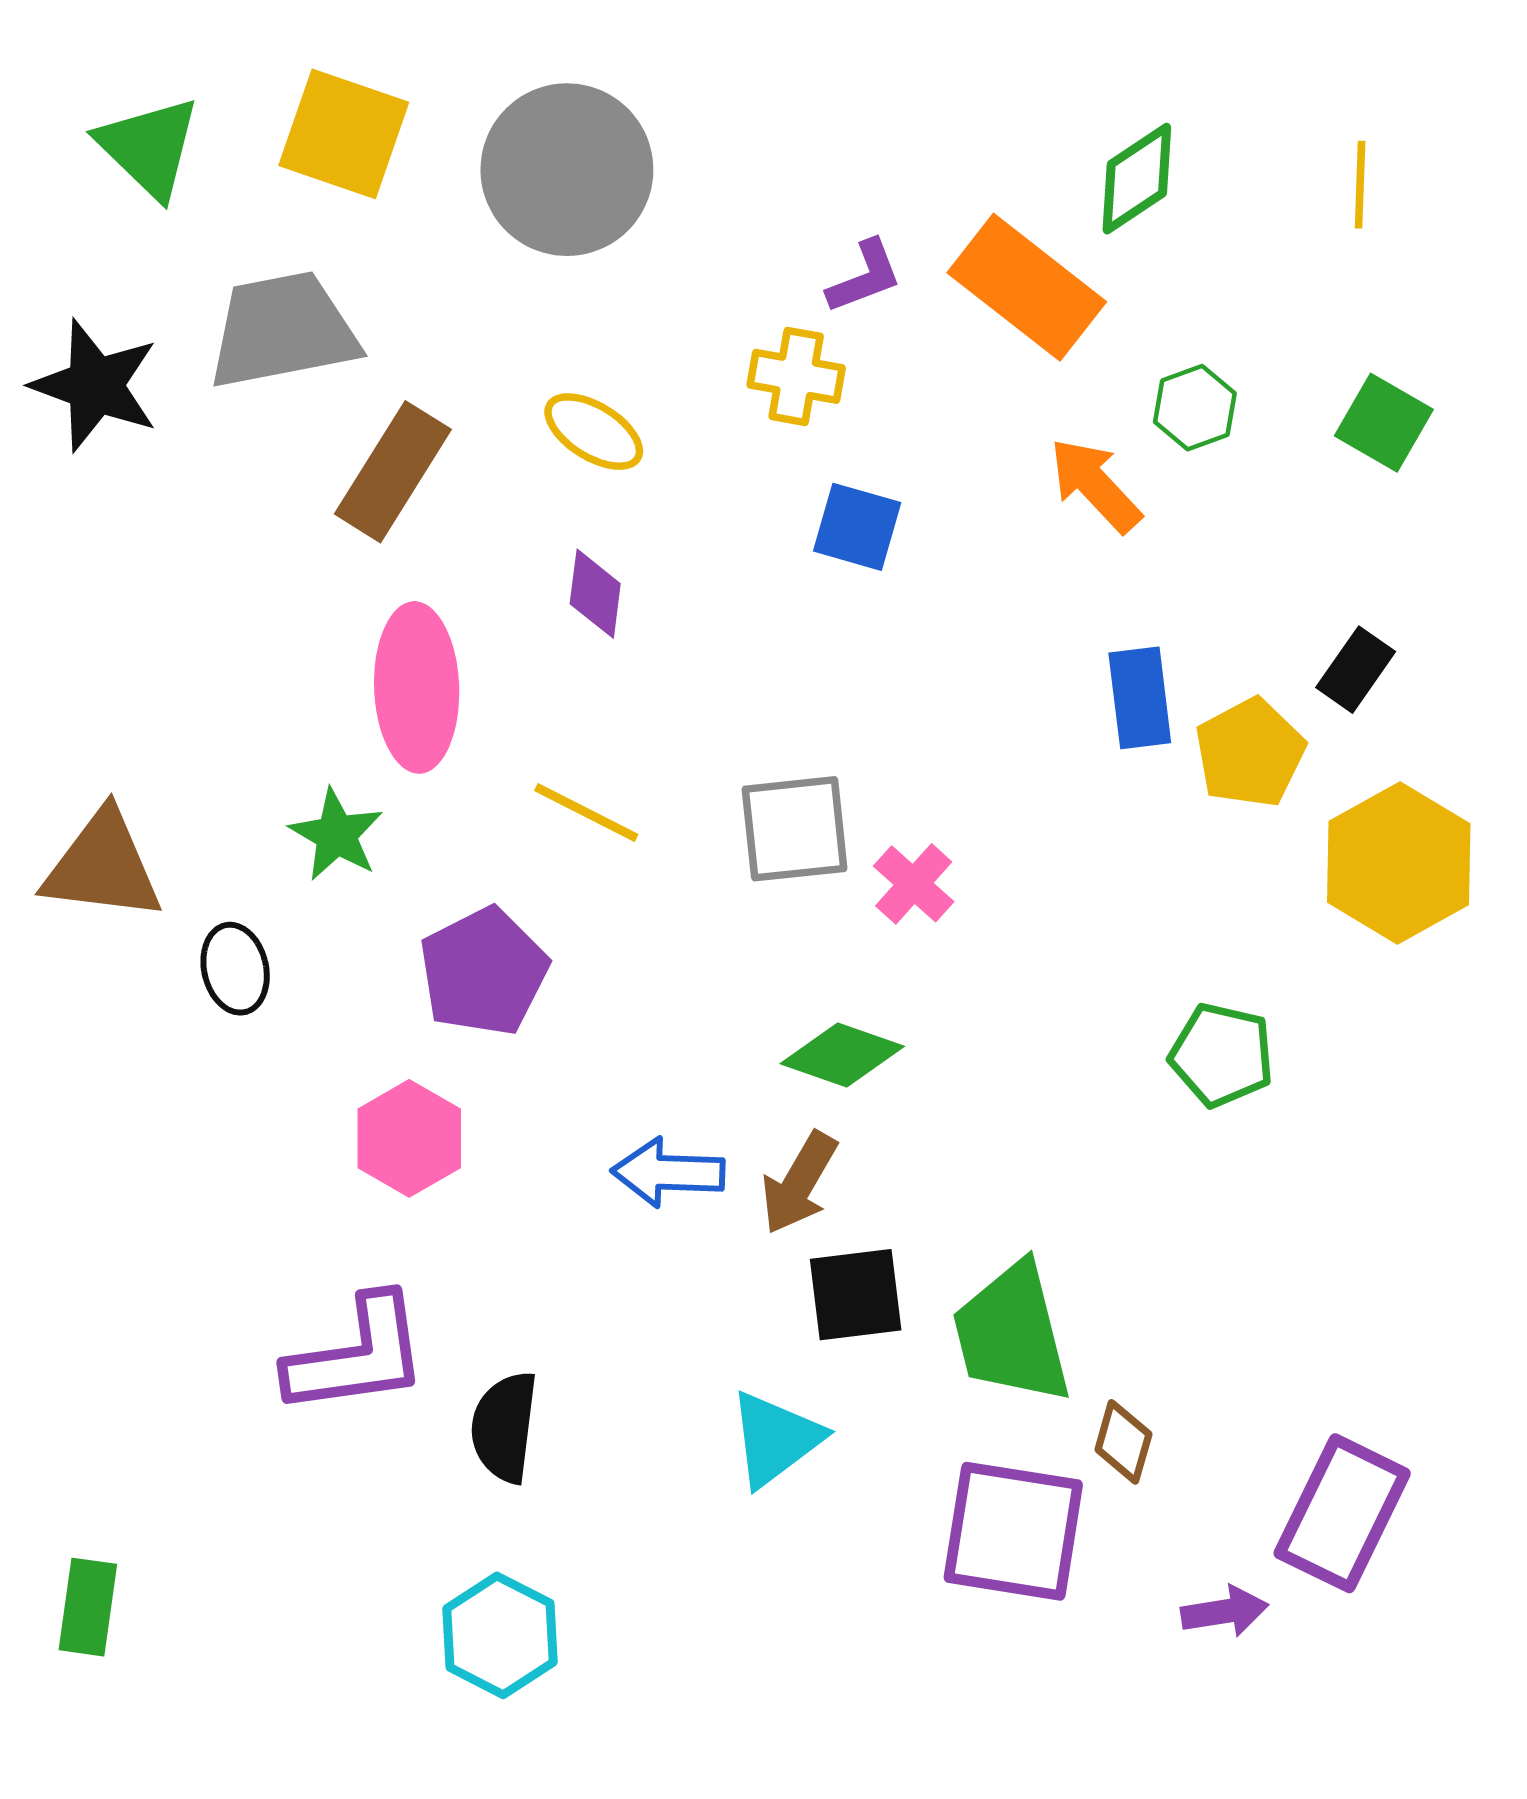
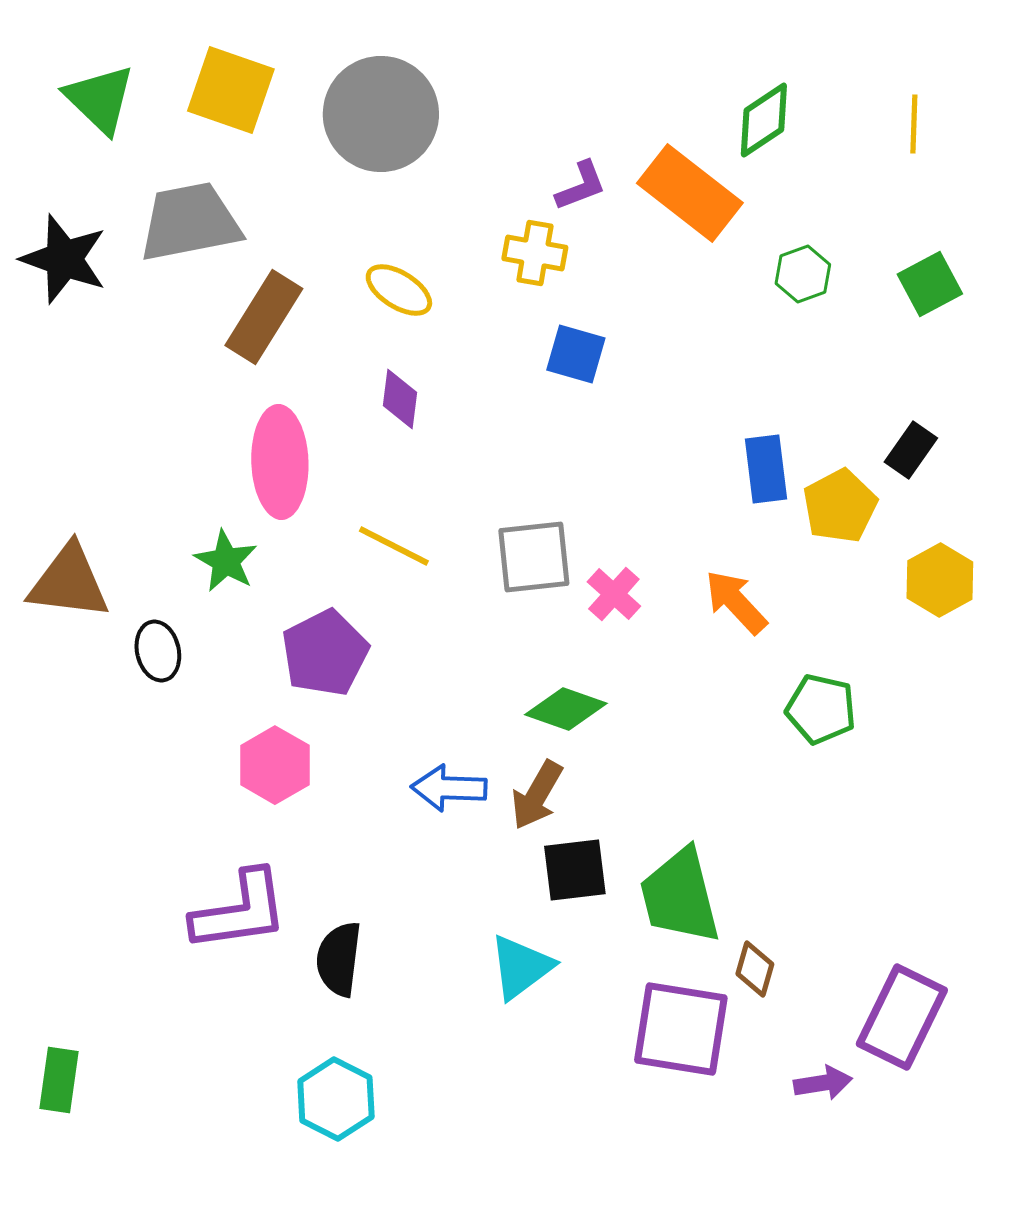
green square: (1384, 423) -> (930, 284), turned 32
orange arrow: (1095, 485) -> (736, 602), moved
yellow hexagon: (1399, 863) -> (940, 580), size x0.7

